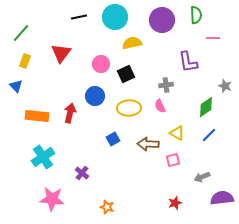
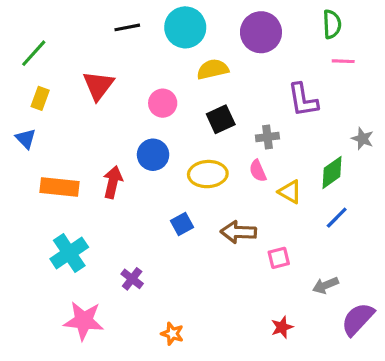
green semicircle: (196, 15) -> (332, 24), moved
black square: (126, 74) -> (221, 119), moved
yellow triangle: (177, 133) -> (290, 192), moved
purple semicircle: (222, 198) -> (358, 319), turned -40

